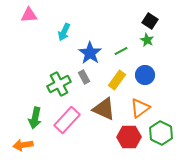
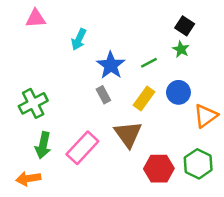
green cross: (59, 84) -> (33, 103), moved
orange triangle: (140, 108) -> (206, 116), moved
brown triangle: (104, 109) -> (128, 134), turned 30

